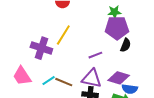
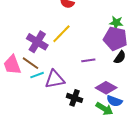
purple triangle: (92, 78) -> (55, 79), moved, turned -35
brown line: (64, 82) -> (31, 63), moved

